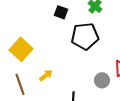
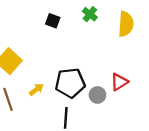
black pentagon: (85, 36) -> (70, 83), moved

